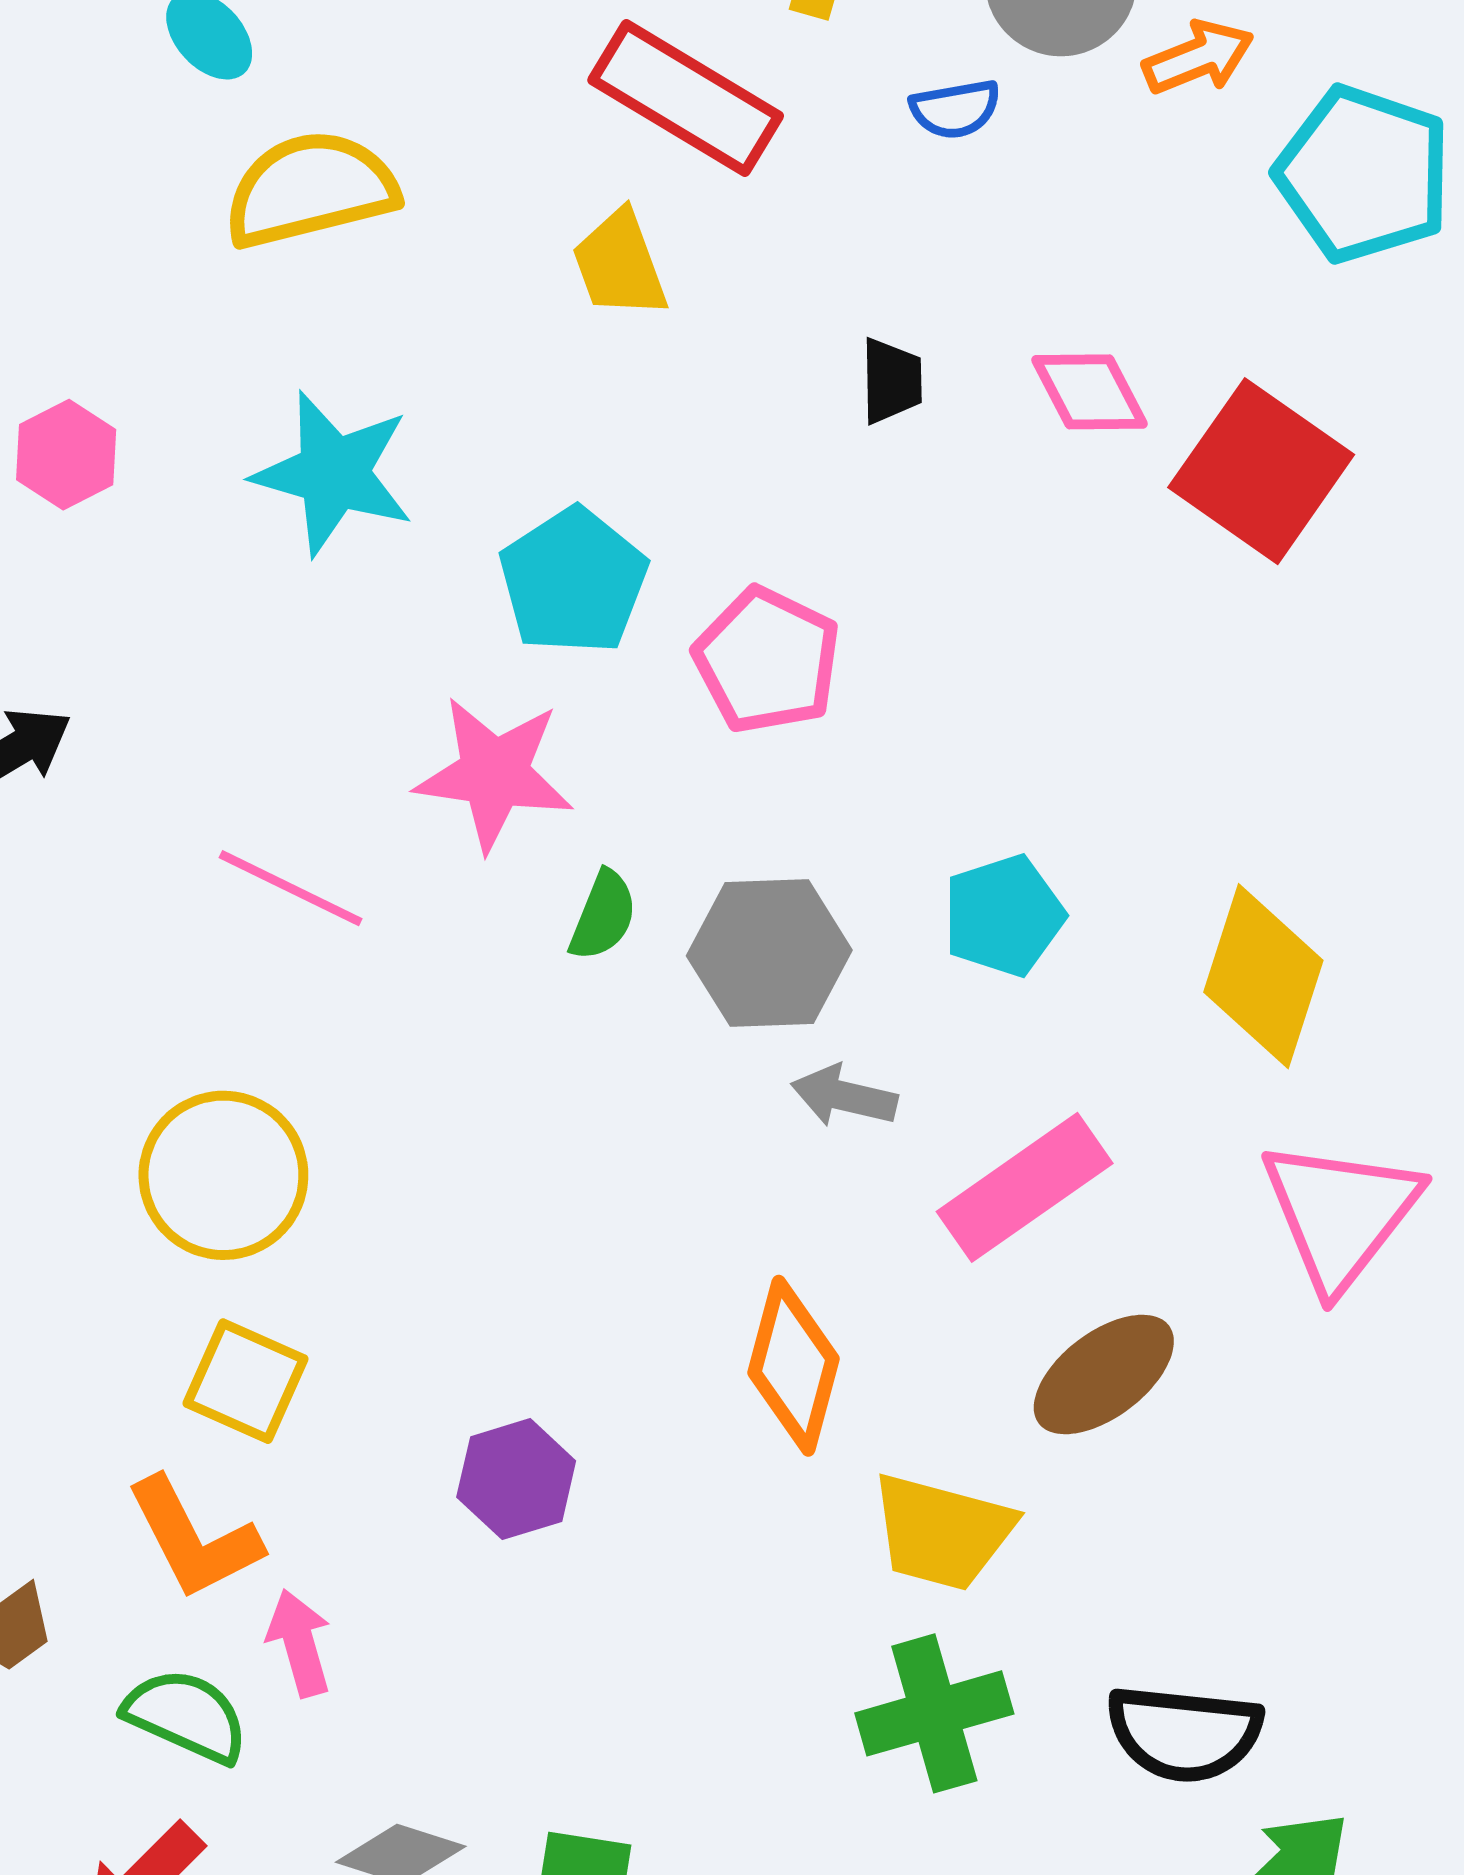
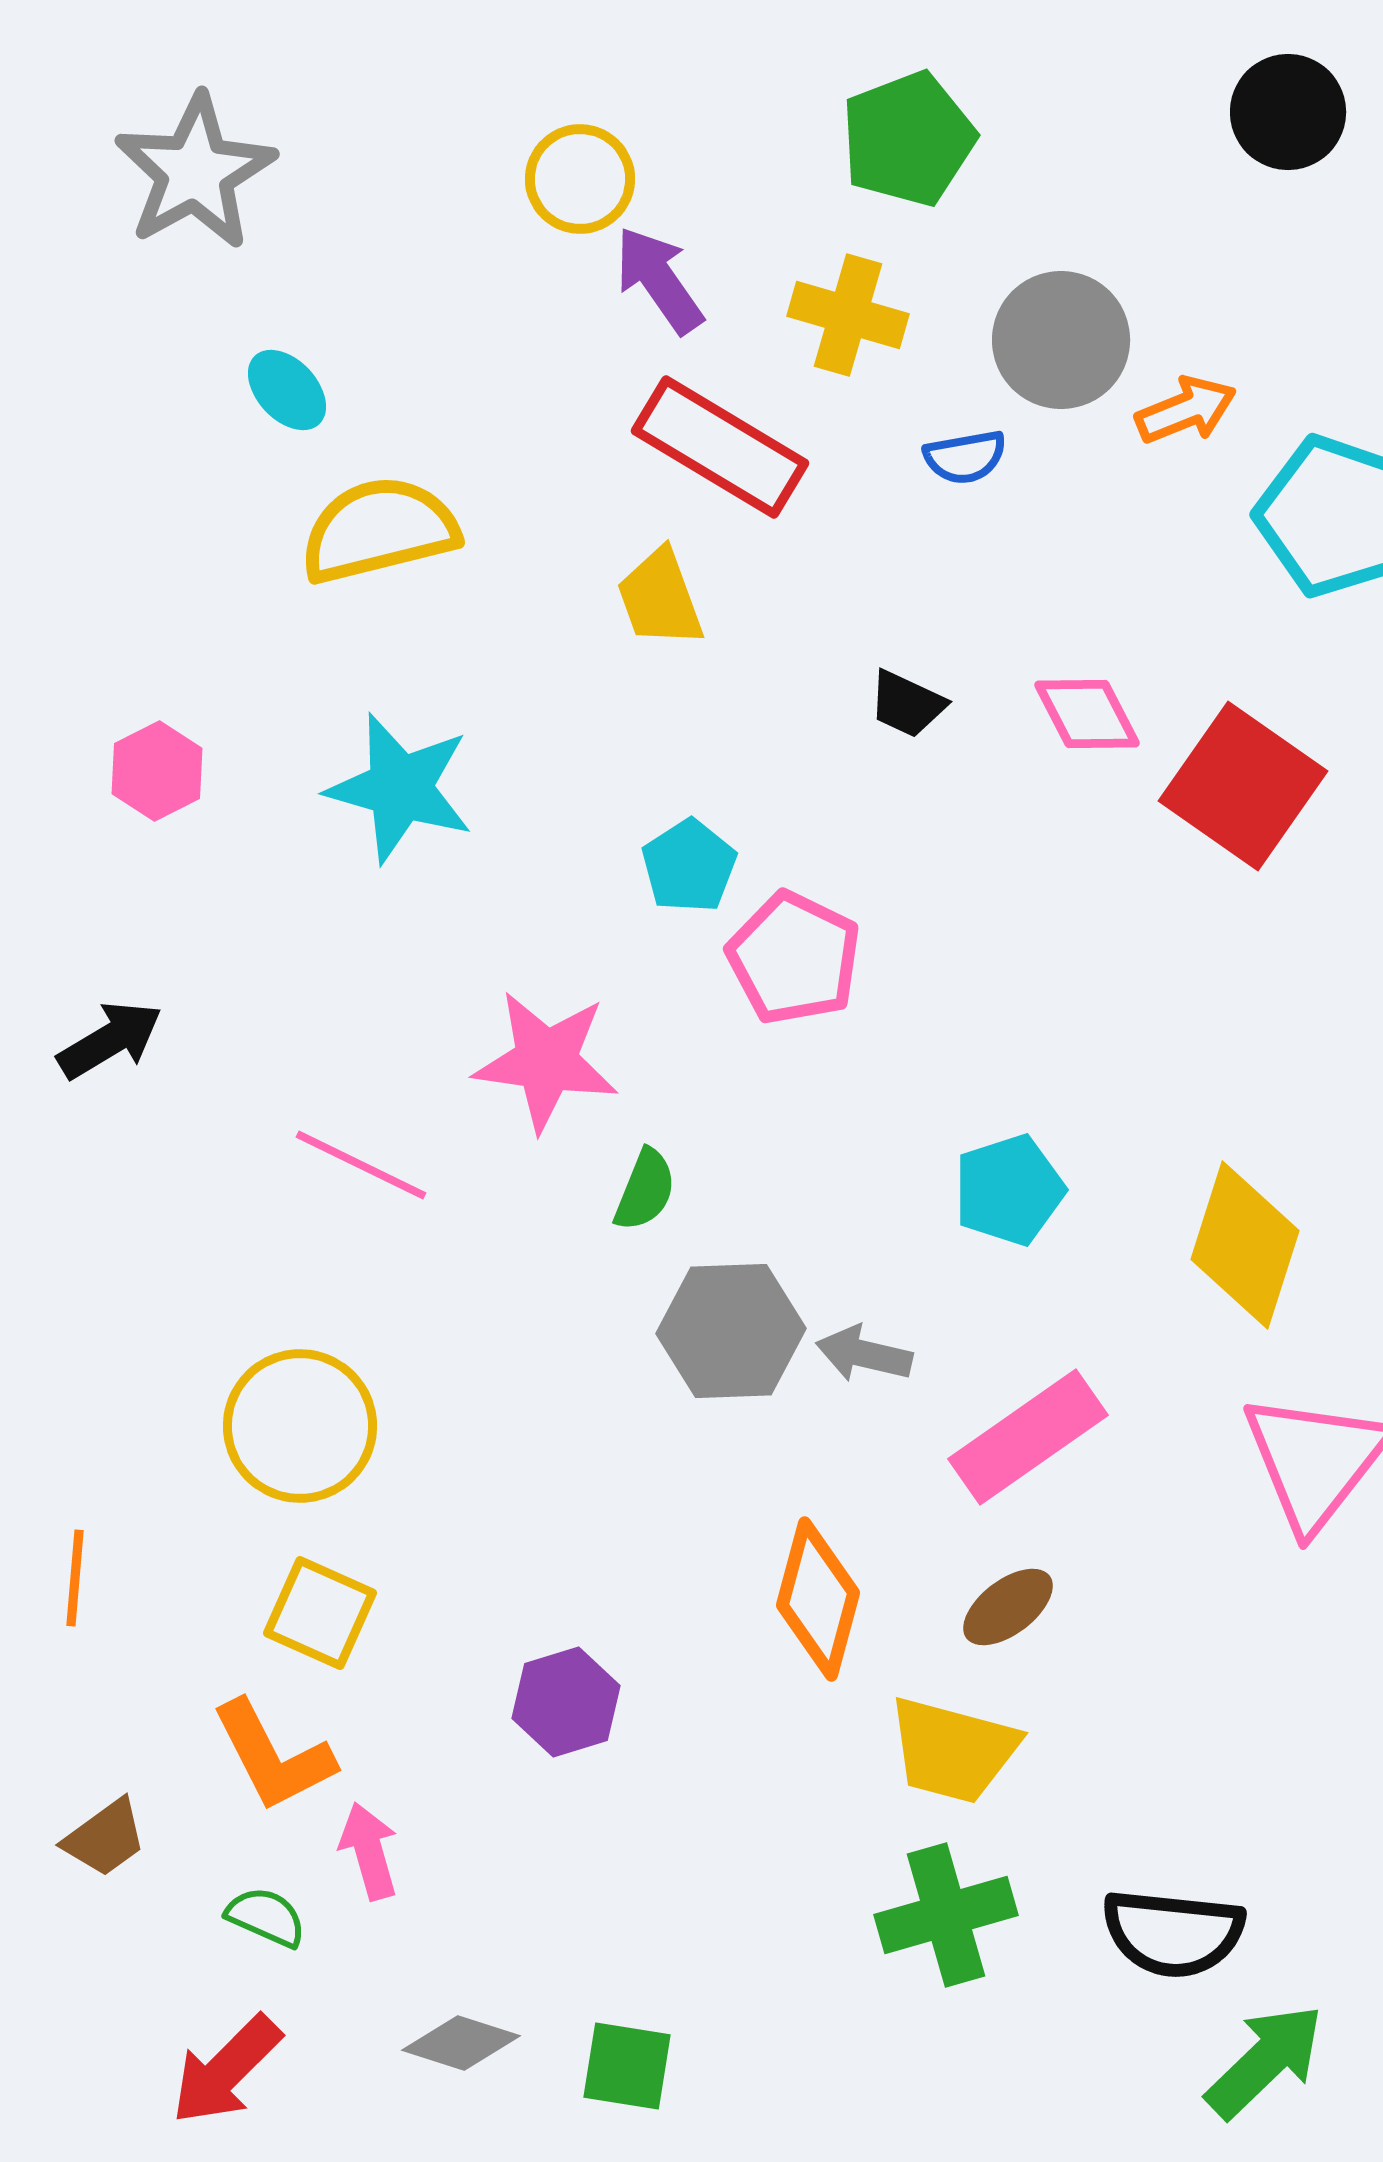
black trapezoid: (891, 381) -> (907, 704), turned 116
cyan pentagon: (573, 581) -> (689, 866), moved, size x0.7
gray hexagon: (769, 953) -> (731, 1331), moved
brown ellipse: (1104, 1375) -> (1008, 1607), moved, size x0.7
green semicircle: (186, 1716) -> (266, 1917), size x0.7

